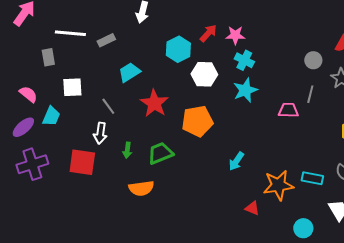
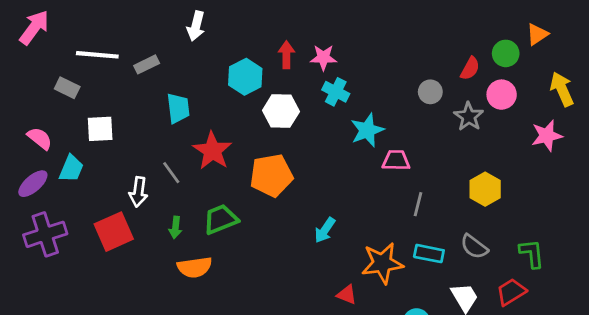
red arrow: (208, 33) -> (286, 55), turned -42
gray rectangle: (48, 57) -> (67, 88), turned -54
cyan trapezoid: (129, 72) -> (178, 108), turned 115
cyan star: (245, 90) -> (367, 130), moved
gray line: (310, 94) -> (418, 204), moved
gray line: (108, 106) -> (171, 173), moved
green arrow: (127, 150) -> (175, 227), moved
red square: (82, 162) -> (114, 232), turned -32

